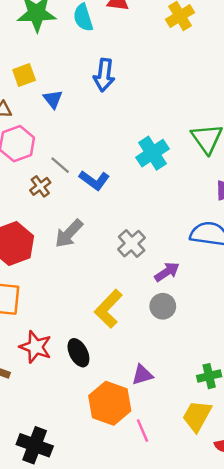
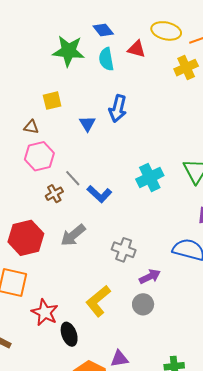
blue triangle: (53, 99) -> (87, 124), moved
gray cross: (132, 244) -> (124, 250), turned -35
red star: (35, 347) -> (45, 312), moved

